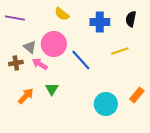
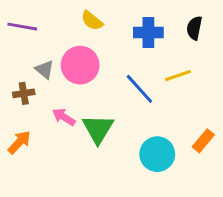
blue line: (81, 60) -> (139, 89), moved
pink arrow: (40, 64) -> (64, 117), moved
green triangle: (52, 89) -> (98, 129), moved, size x1.6
orange arrow: (26, 96) -> (19, 142), moved

